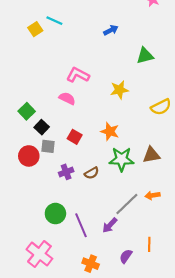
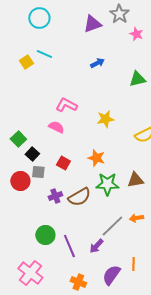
green triangle: (145, 56) -> (137, 79), moved
brown semicircle: (92, 173) -> (79, 197), size x1.6
purple semicircle: (126, 256) -> (111, 275), size x1.5

